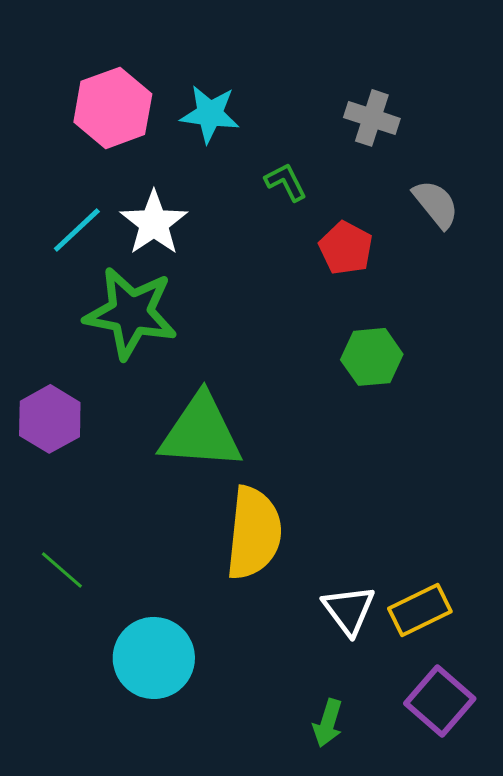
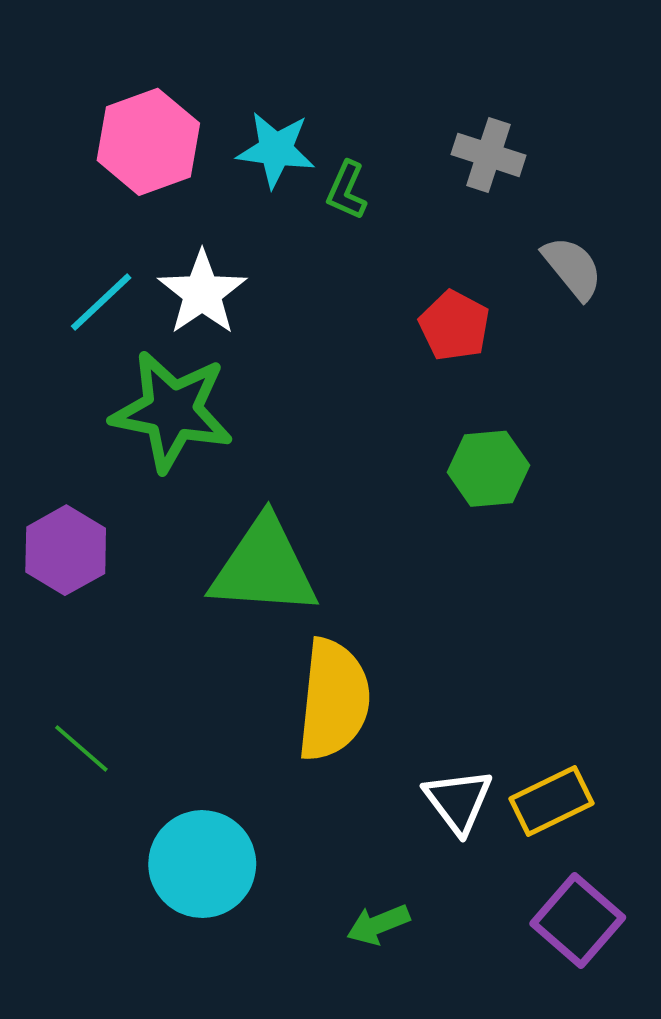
green L-shape: (286, 182) -> (347, 190), moved, turned -129
green arrow: (328, 723) -> (378, 924), moved, turned 51

